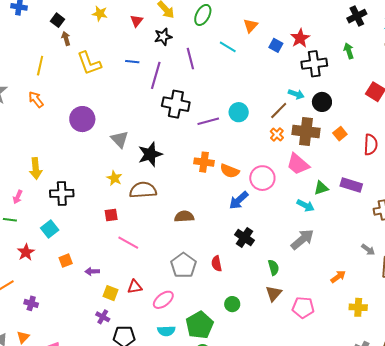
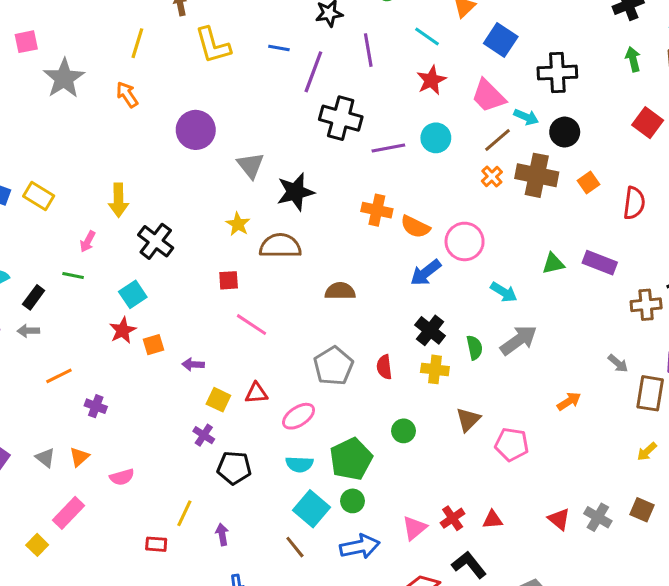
red star: (300, 38) -> (431, 80), moved
blue square: (276, 45) -> (501, 40), size x1.5
green arrow: (349, 51) -> (633, 59), moved
pink trapezoid: (298, 164) -> (488, 96), moved
black cross: (62, 193) -> (156, 241), turned 35
cyan arrow: (306, 205) -> (504, 292), moved
red star: (26, 252) -> (123, 330), moved
green semicircle: (273, 267) -> (474, 348), moved
yellow cross: (358, 307) -> (435, 369), moved

